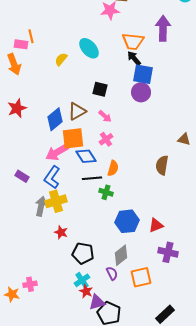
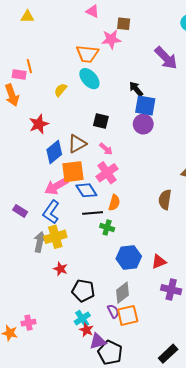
purple arrow: (163, 28) -> (166, 58), turned 135
orange trapezoid: (133, 41) -> (87, 54), moved
red star: (17, 108) -> (39, 124), moved
pink cross: (106, 139) -> (107, 173), size x1.5
orange square: (141, 277) -> (128, 315), moved

